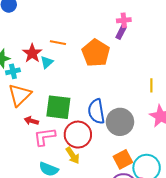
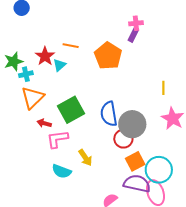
green square: (58, 107) -> (71, 110), turned -36
red circle: (78, 135) -> (123, 139), moved, size x0.7

